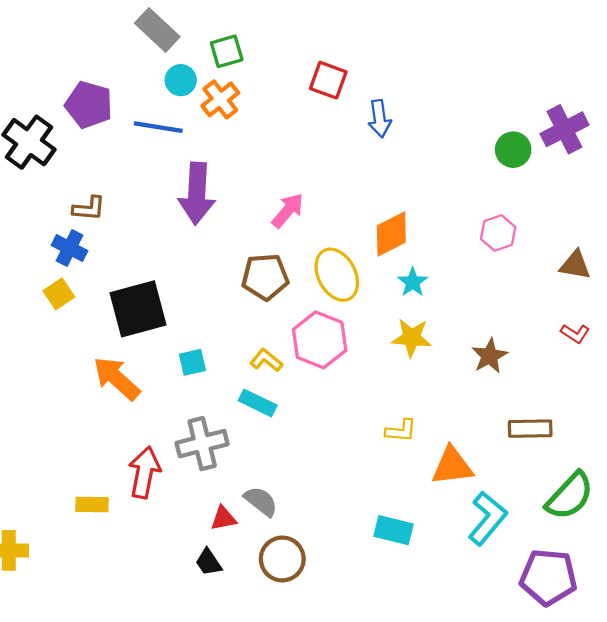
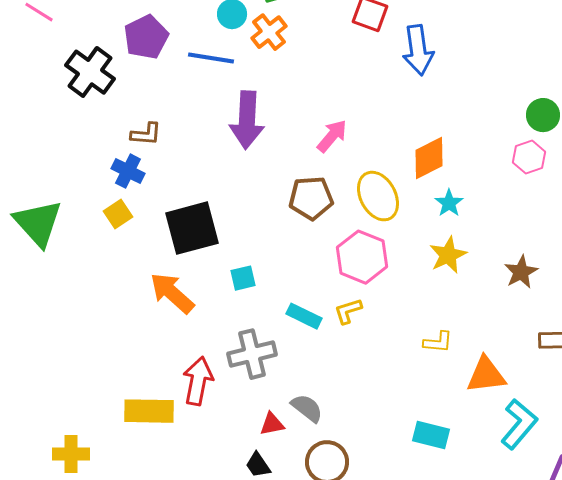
purple pentagon: (89, 105) -> (146, 37), turned 30
blue arrow: (380, 119) -> (418, 50), size x1.4
green circle: (513, 150) -> (543, 115), moved
yellow star: (412, 338) -> (448, 255), turned -30
yellow L-shape: (266, 360) -> (348, 311), moved, turned -56
yellow rectangle: (92, 504) -> (149, 411), size x1.6

